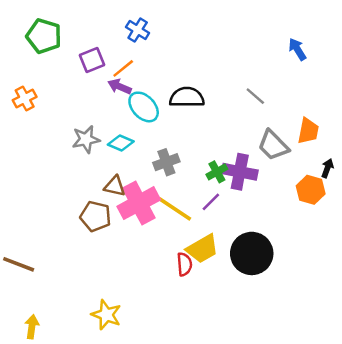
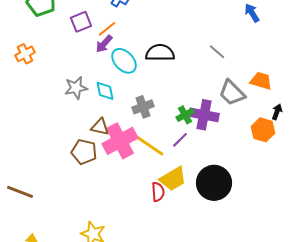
purple arrow: (120, 86) -> (104, 44), turned -72
orange trapezoid: (308, 131) -> (261, 81), turned -85
cyan diamond: (121, 143) -> (105, 91), turned 55

